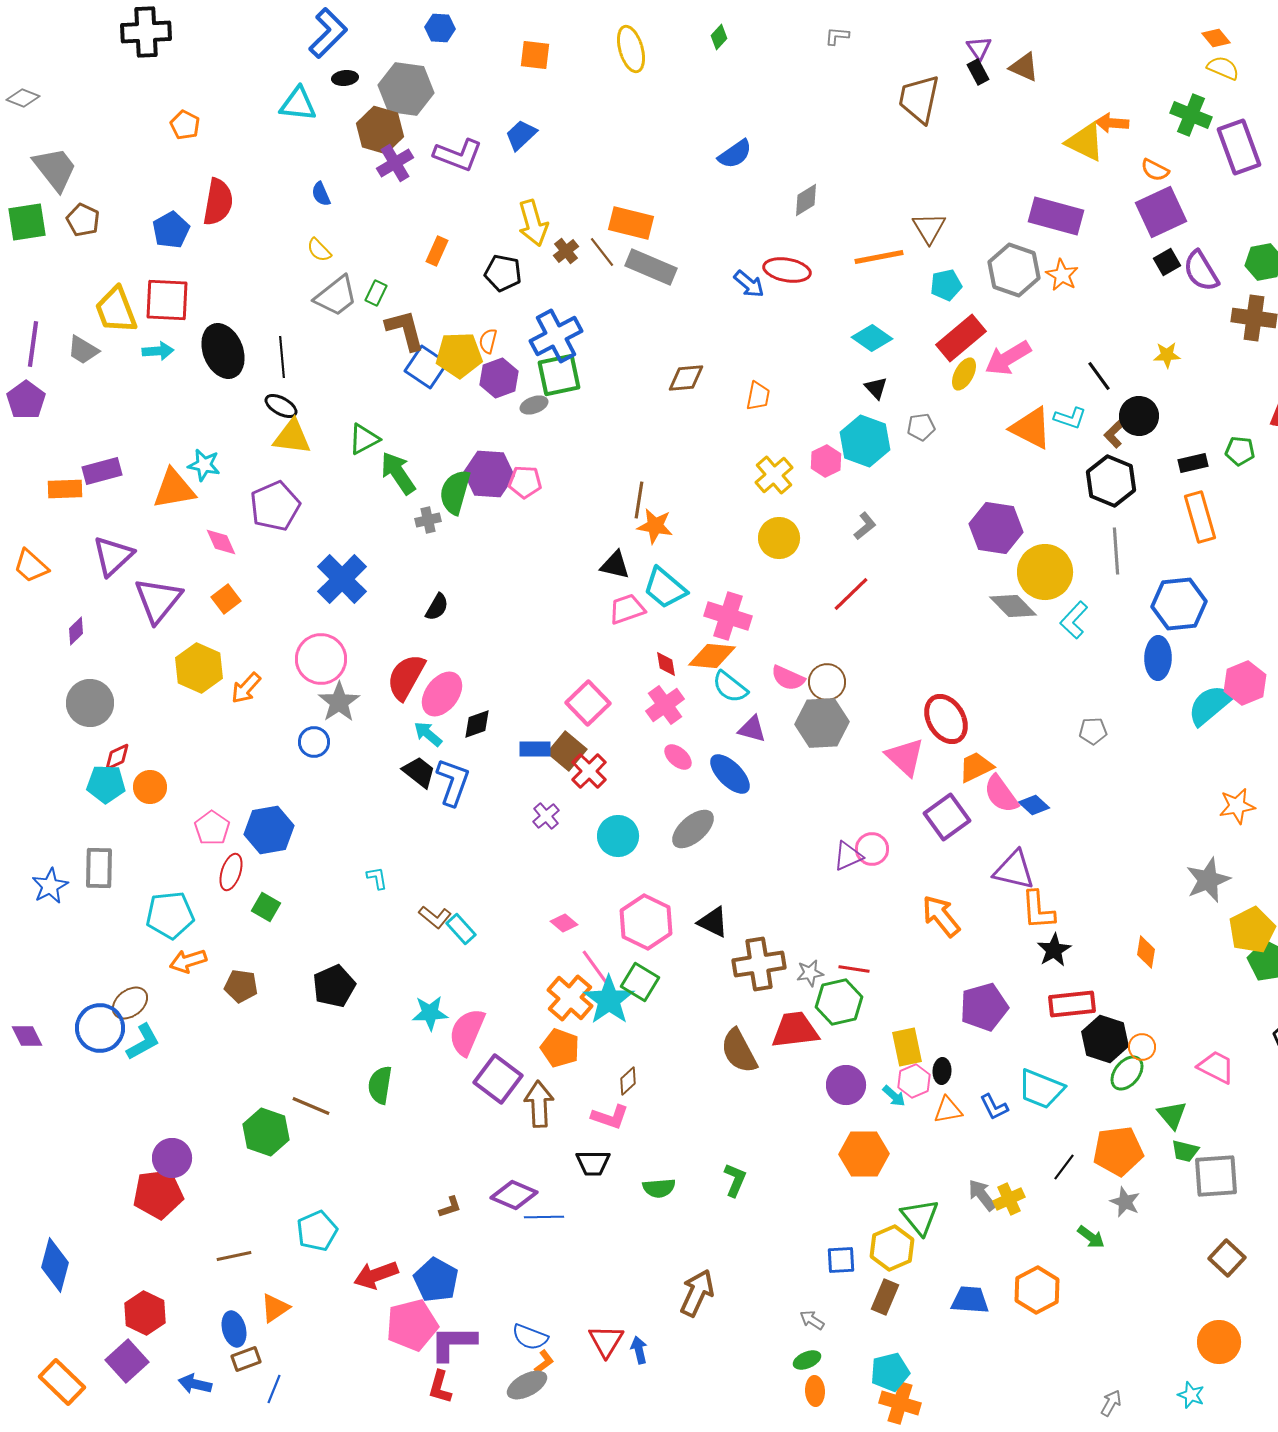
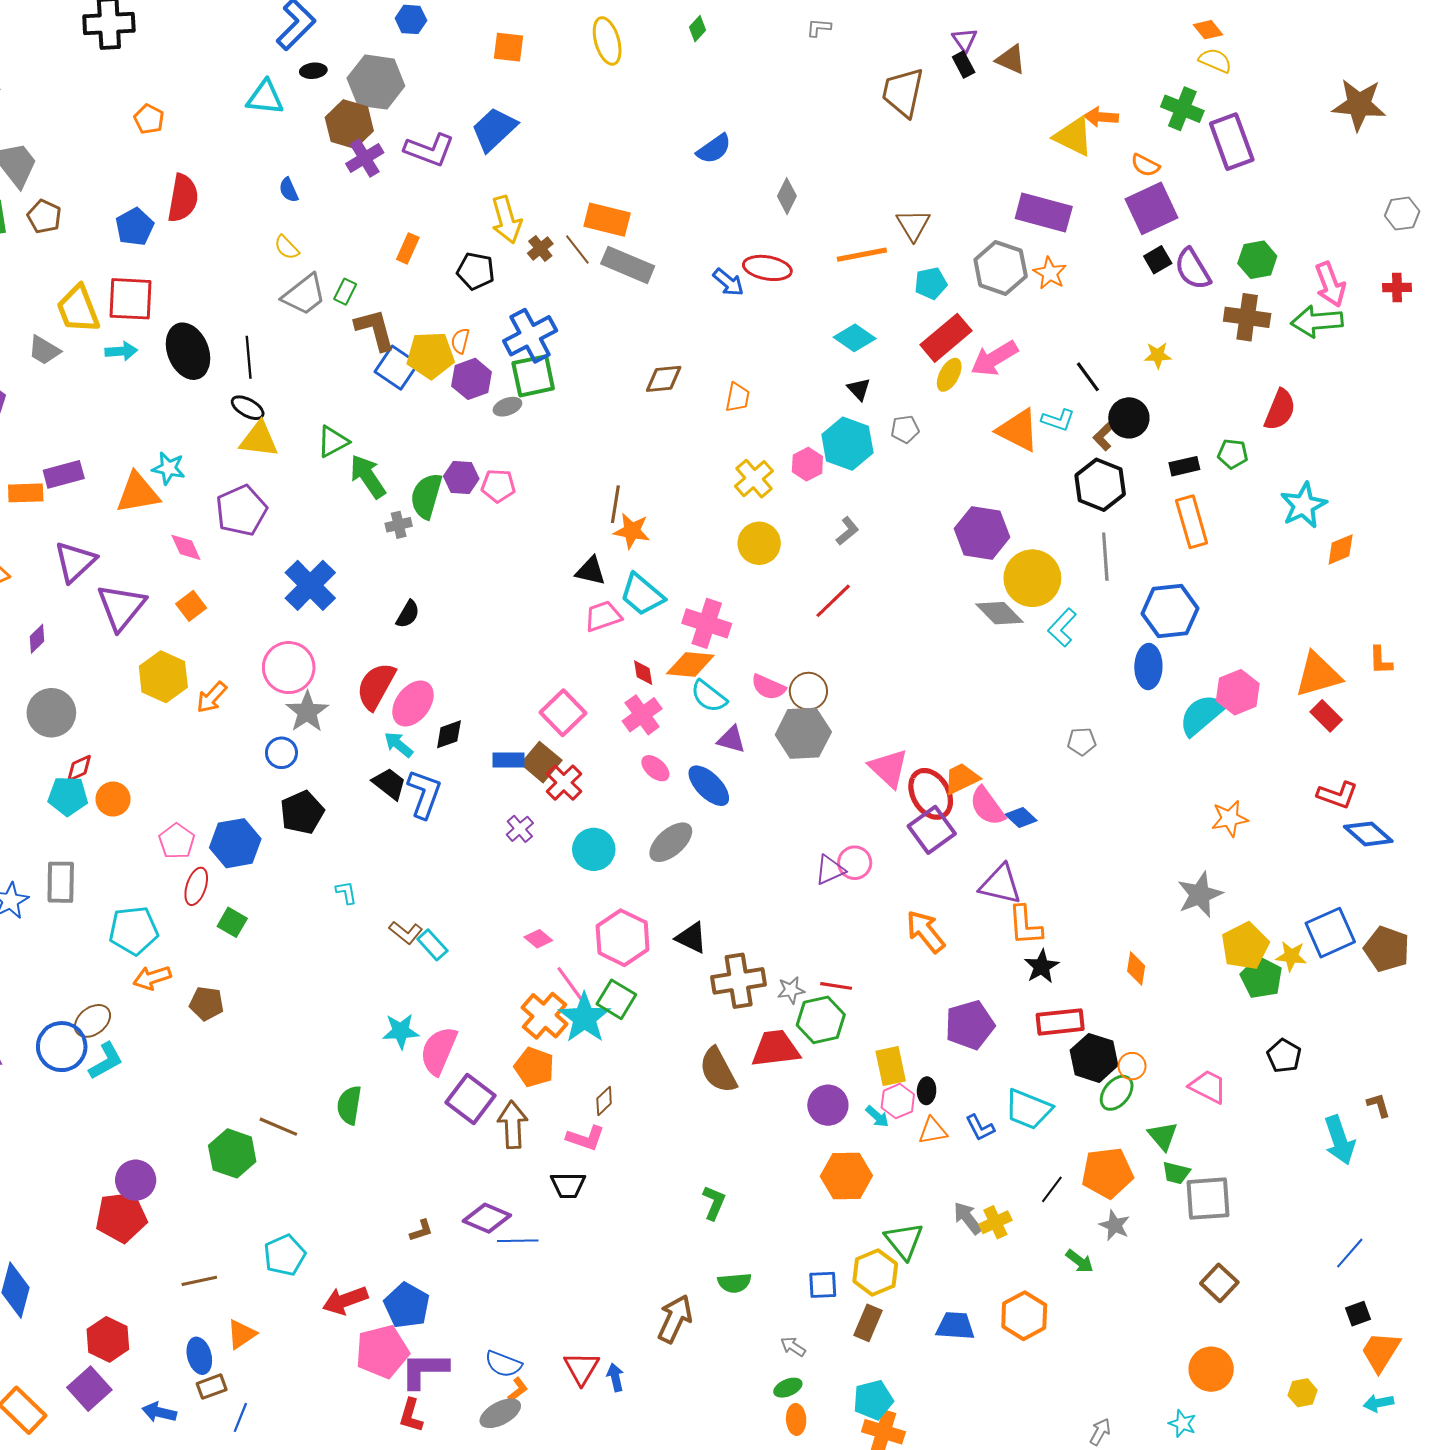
blue trapezoid: (521, 135) -> (494, 129), size x1.4
gray diamond: (806, 200) -> (787, 196), turned -32
purple hexagon: (489, 474) -> (461, 478), size x0.7
red ellipse: (946, 719) -> (931, 794), moved
black pentagon: (334, 986) -> (302, 812), moved
green semicircle: (659, 1188) -> (734, 1283), moved

